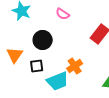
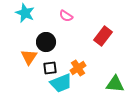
orange triangle: (15, 55) -> (29, 57), moved
black square: (37, 66) -> (50, 68), moved

